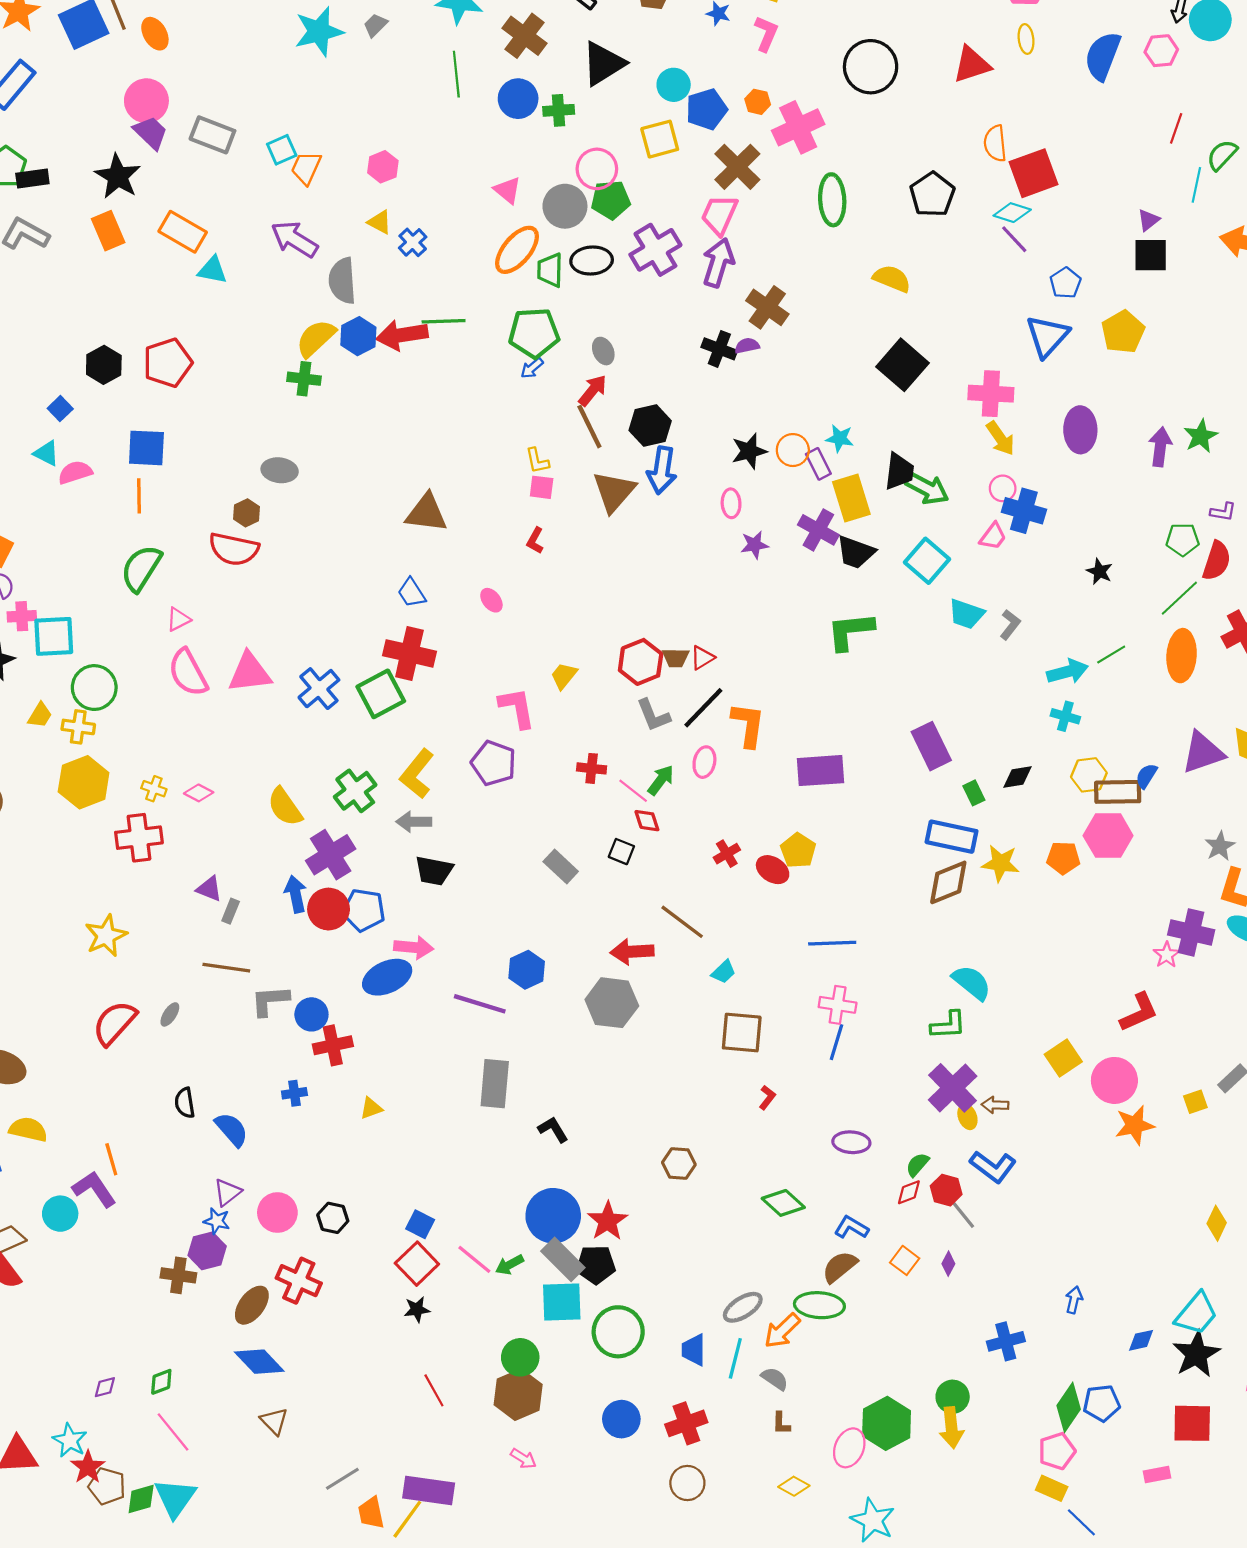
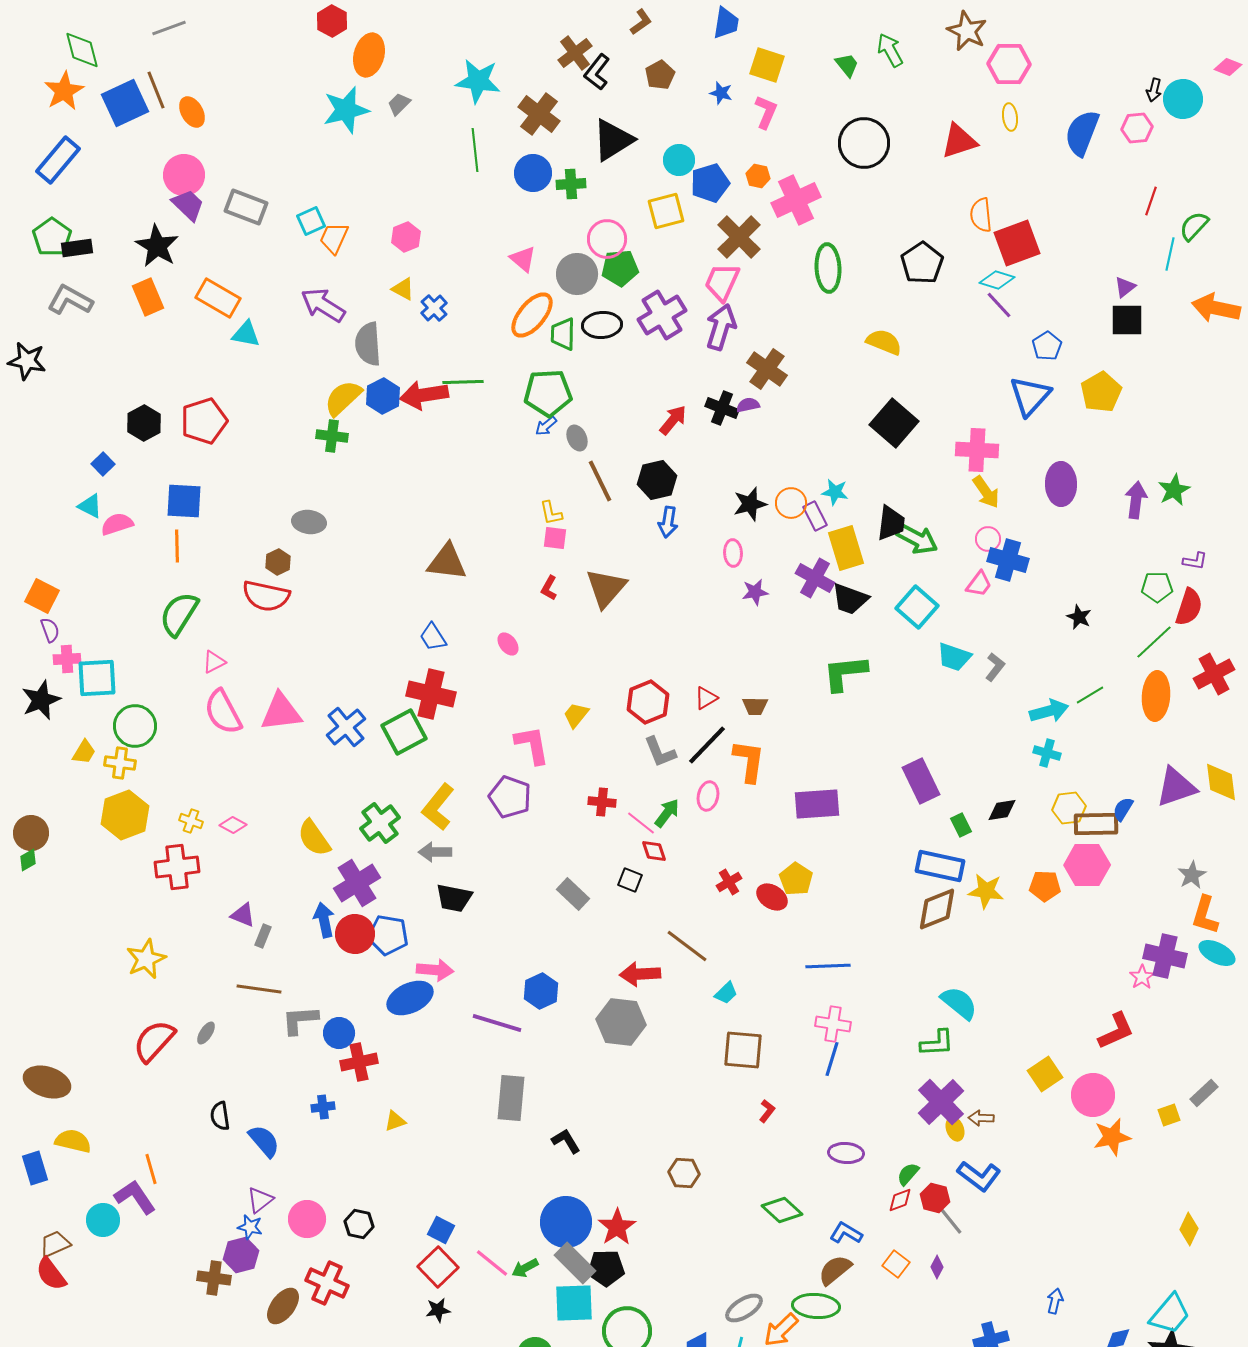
gray ellipse: (603, 351) -> (577, 438), moved
red arrow: (593, 390) -> (673, 420), moved
blue arrow: (662, 470) -> (668, 522), size x0.7
brown triangle: (614, 492) -> (606, 588), moved
brown trapezoid: (676, 658) -> (755, 706), moved

